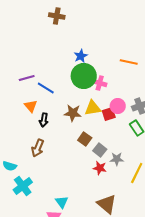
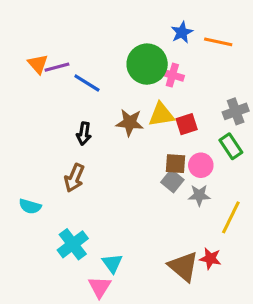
blue star: (81, 56) -> (182, 32), moved
orange triangle: (31, 106) -> (38, 64), moved
pink circle: (118, 106) -> (201, 165), moved
brown square: (85, 139) -> (176, 164), moved, turned -32
red star: (100, 168) -> (210, 259), moved
cyan cross: (23, 186) -> (73, 244), moved

